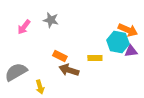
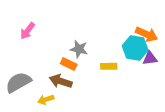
gray star: (51, 20) -> (79, 49), moved
brown arrow: (69, 70) -> (61, 81), moved
yellow arrow: (40, 87) -> (46, 100), turned 88

